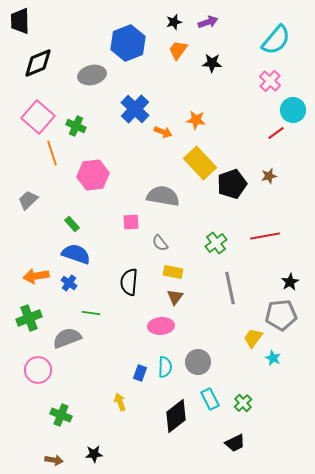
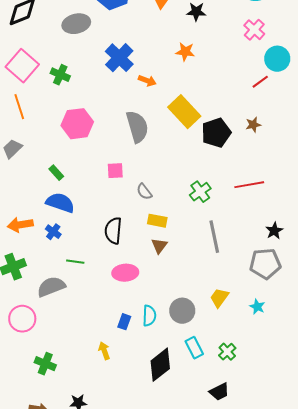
orange star: (196, 120) -> (185, 52), moved
orange line: (52, 153) -> (19, 107), moved
gray semicircle: (163, 196) -> (137, 127), moved, turned 64
pink ellipse: (161, 326) -> (125, 273), moved
yellow trapezoid: (253, 338) -> (219, 298), moved

